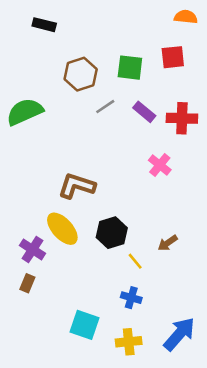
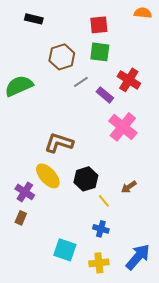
red square: (173, 57) -> (99, 25), moved
purple rectangle: (144, 112) -> (105, 95), moved
red cross: (182, 118) -> (129, 80), moved, turned 30
pink cross: (160, 165) -> (123, 127), size x1.6

